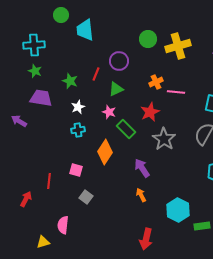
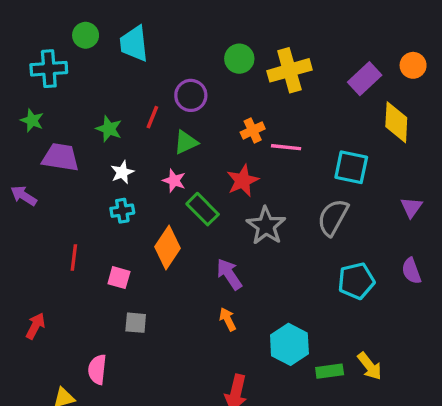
green circle: (61, 15) -> (86, 35), moved
green star: (35, 71) -> (32, 120), moved
red line: (49, 181) -> (74, 257), moved
gray square: (86, 197) -> (136, 323), turned -32

